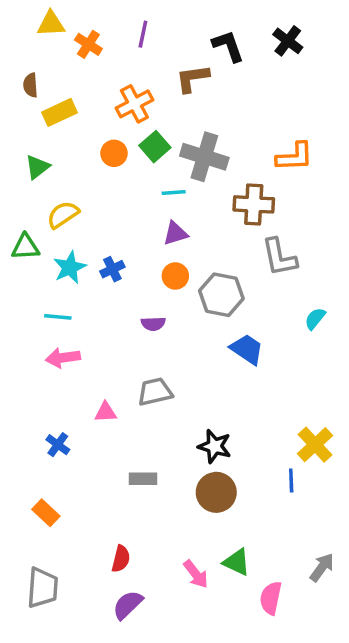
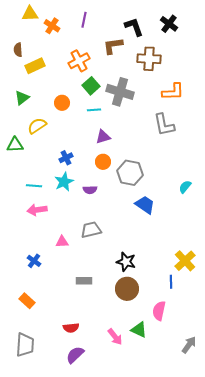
orange circle: (114, 153) -> (62, 103), moved
cyan line: (174, 193) -> (94, 110), moved
brown cross: (254, 204) -> (149, 59), moved
gray L-shape: (279, 257) -> (164, 125), moved
cyan star: (70, 267) -> (64, 182), moved
red semicircle: (121, 559) -> (71, 328), turned 70
gray arrow: (322, 567) -> (189, 345), moved
pink semicircle: (271, 598) -> (159, 311), moved

